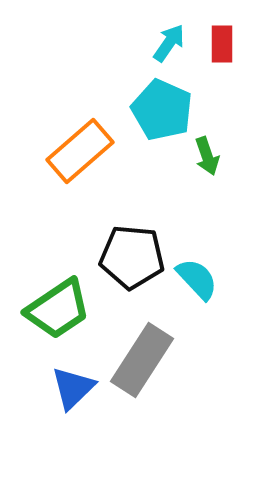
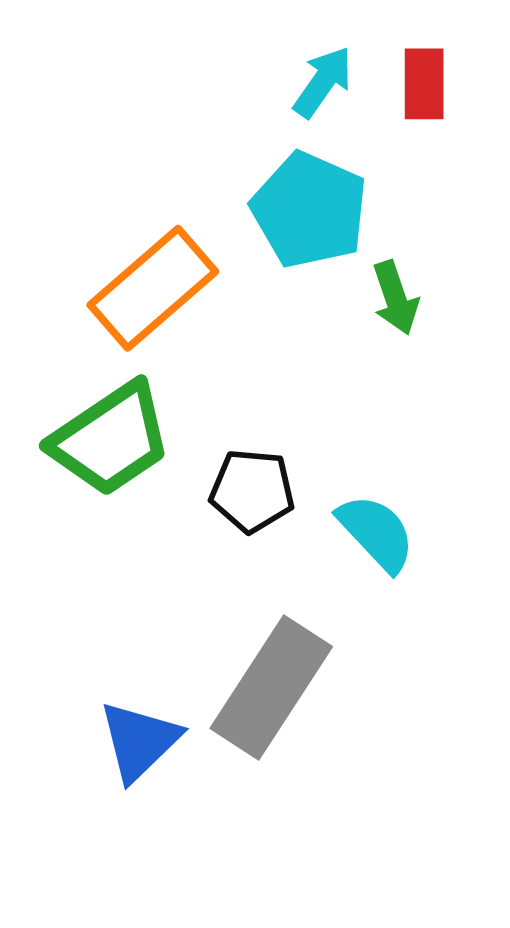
black pentagon: (132, 257) -> (252, 491), size x0.7
green trapezoid: (58, 309) -> (111, 439), moved

